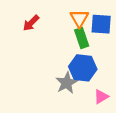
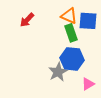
orange triangle: (79, 18) -> (69, 16), turned -36

